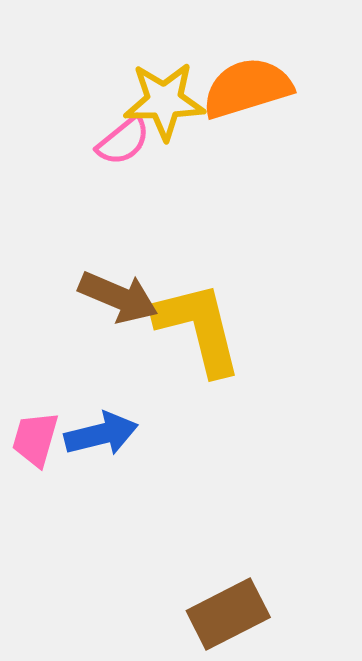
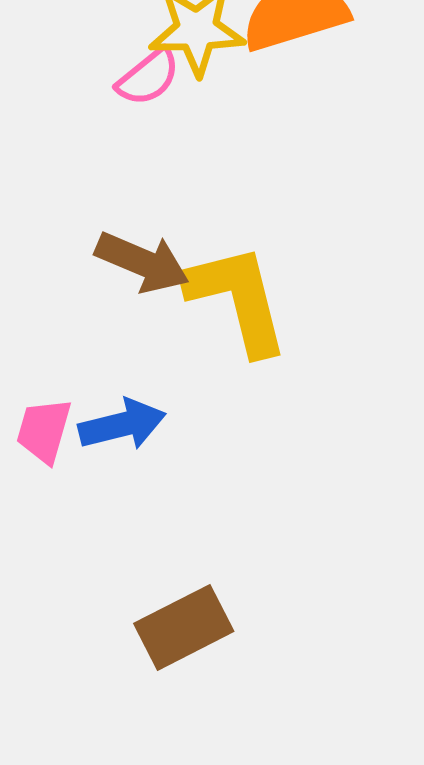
brown rectangle: (228, 614) -> (184, 627), moved

